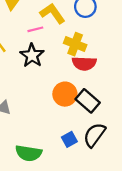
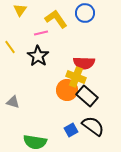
yellow cross: (75, 44) -> (76, 77), moved
black semicircle: (94, 135) -> (93, 126), turned 90

